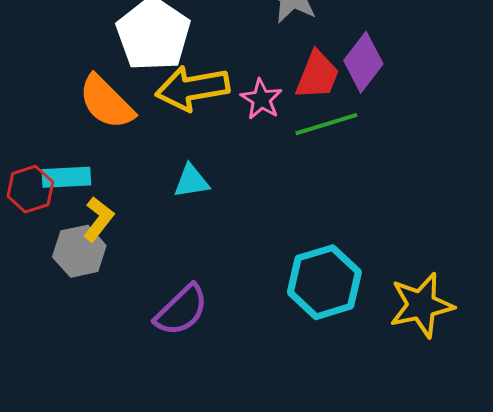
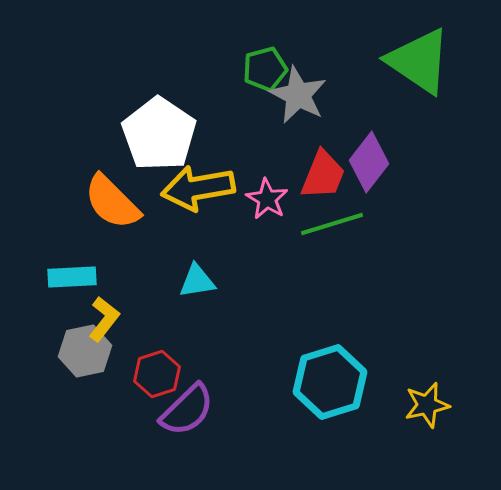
red hexagon: (30, 189) -> (157, 374), moved
yellow star: (421, 305) -> (427, 405), size x0.7

